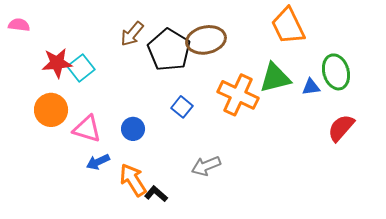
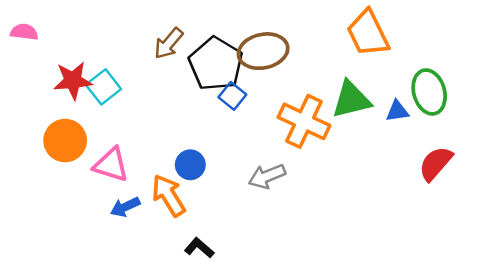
blue square: (182, 107) -> (232, 96), moved
blue circle: (133, 129) -> (190, 165), moved
gray arrow: (206, 166) -> (267, 176), moved
orange arrow: (133, 180) -> (169, 195), moved

